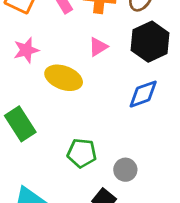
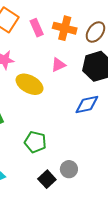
gray circle: (125, 170) -> (69, 169), moved

